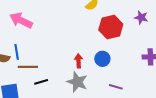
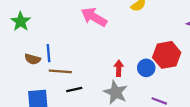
pink arrow: (21, 20) -> (94, 17), moved
red hexagon: (111, 27) -> (167, 55), moved

